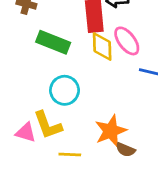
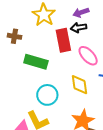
yellow diamond: (102, 47) -> (80, 85), moved

